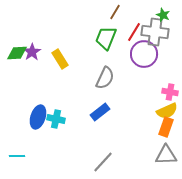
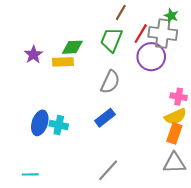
green diamond: (17, 53) -> (72, 47), moved
yellow rectangle: (60, 59) -> (63, 62), turned -60
cyan line: (17, 156) -> (30, 174), moved

